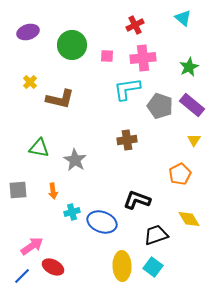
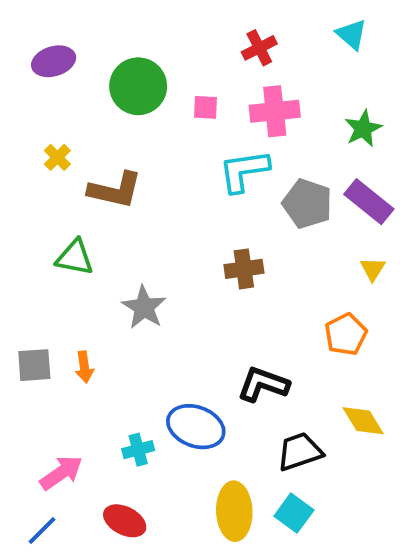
green triangle: (39, 148) -> (75, 257), moved
orange arrow: (53, 191) -> (84, 367), moved
cyan cross: (72, 212) -> (138, 450), moved
red ellipse: (53, 267) -> (125, 521), moved

